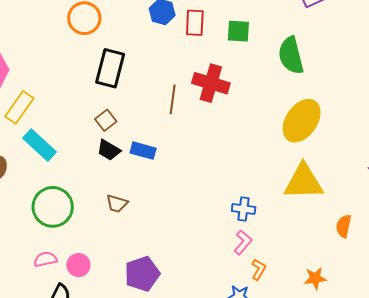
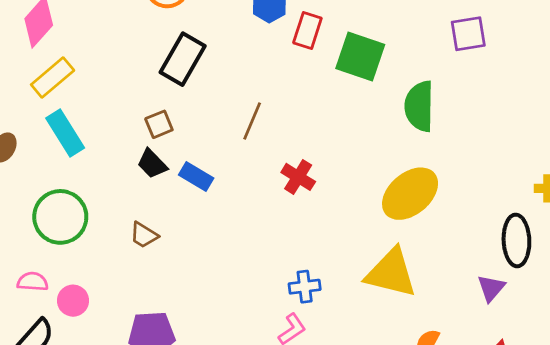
green square: (238, 31) -> (360, 57), size x1.5
red cross: (211, 83) -> (298, 177), moved, size x0.7
blue cross: (244, 209) -> (305, 287), turned -30

